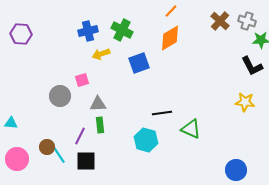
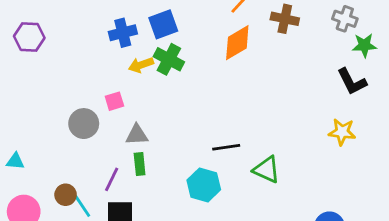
brown cross: (220, 21) -> (285, 19), moved, turned -30
green cross: (122, 30) -> (169, 59), moved
blue square: (139, 63) -> (163, 24), moved

